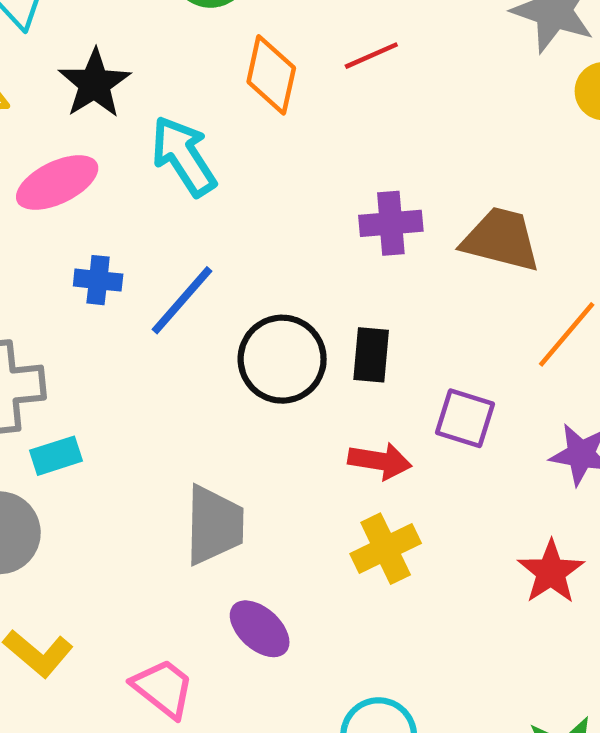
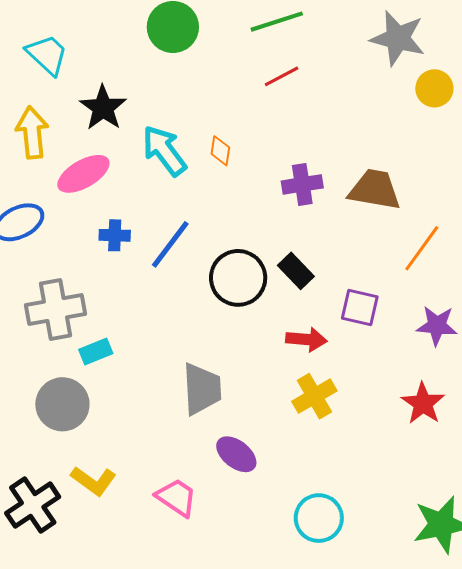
orange diamond: (271, 75) -> (220, 151), moved, size x0.6
black rectangle: (371, 355) -> (296, 271), turned -45

